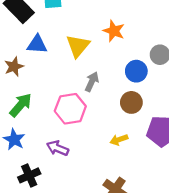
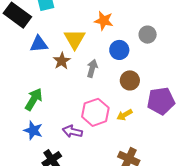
brown star: (14, 67) -> (62, 61), moved
blue circle: (136, 71) -> (119, 50), moved
pink hexagon: (70, 109) -> (95, 112), moved

